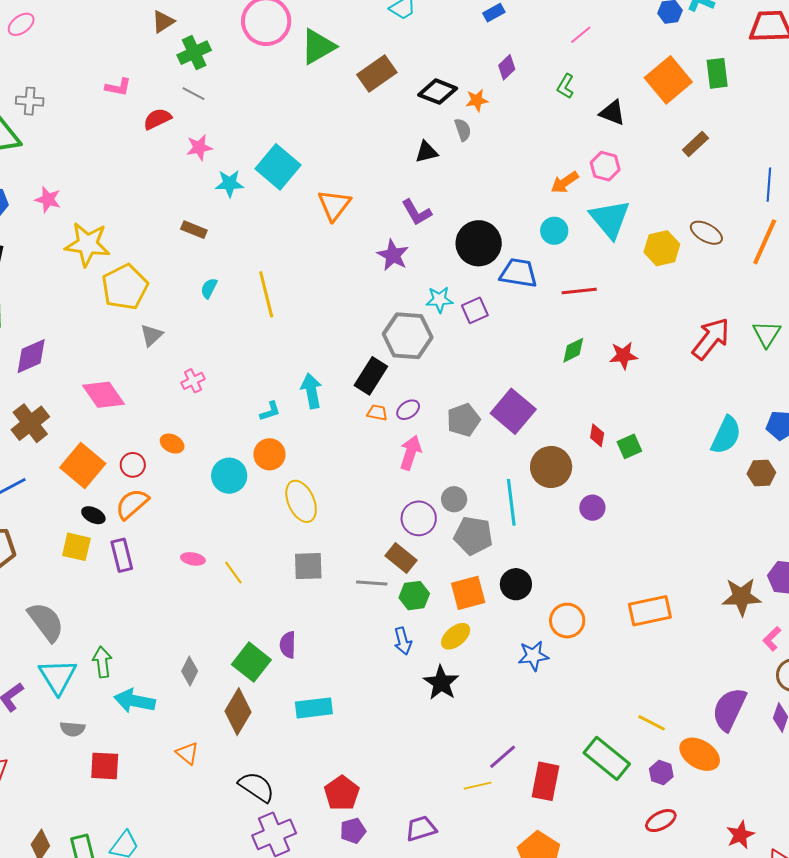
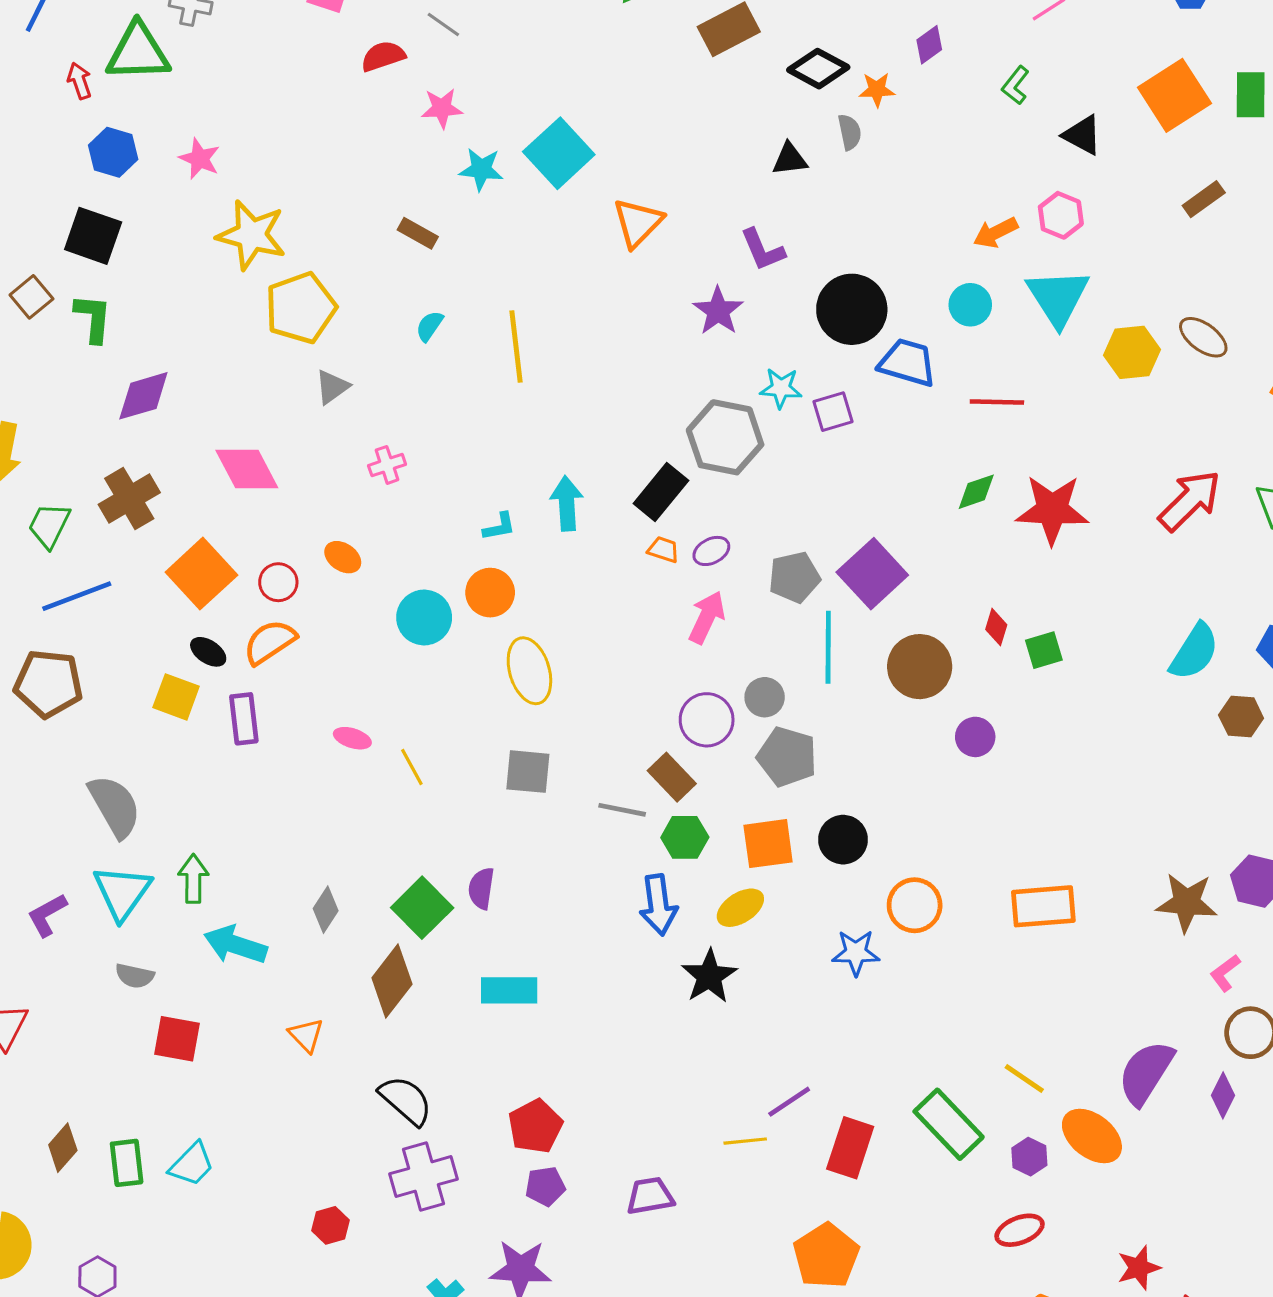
red star: (623, 356) -> (1052, 510), size x1.6
cyan line: (511, 502) -> (828, 647), moved
blue arrow: (403, 641) -> (658, 905), size x1.4

